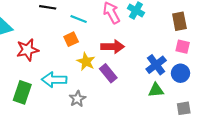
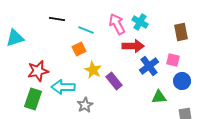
red arrow: (113, 47) -> (133, 46), moved
pink square: (183, 47) -> (173, 60), moved
red star: (28, 50) -> (38, 71), moved
blue cross: (156, 65) -> (149, 66), moved

